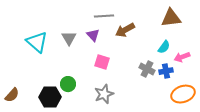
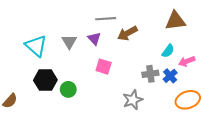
gray cross: (147, 69) -> (150, 74), turned -35
blue cross: (166, 71) -> (170, 76), turned -32
gray star: (104, 94) -> (133, 100), moved
black hexagon: (50, 97) -> (45, 80), moved

